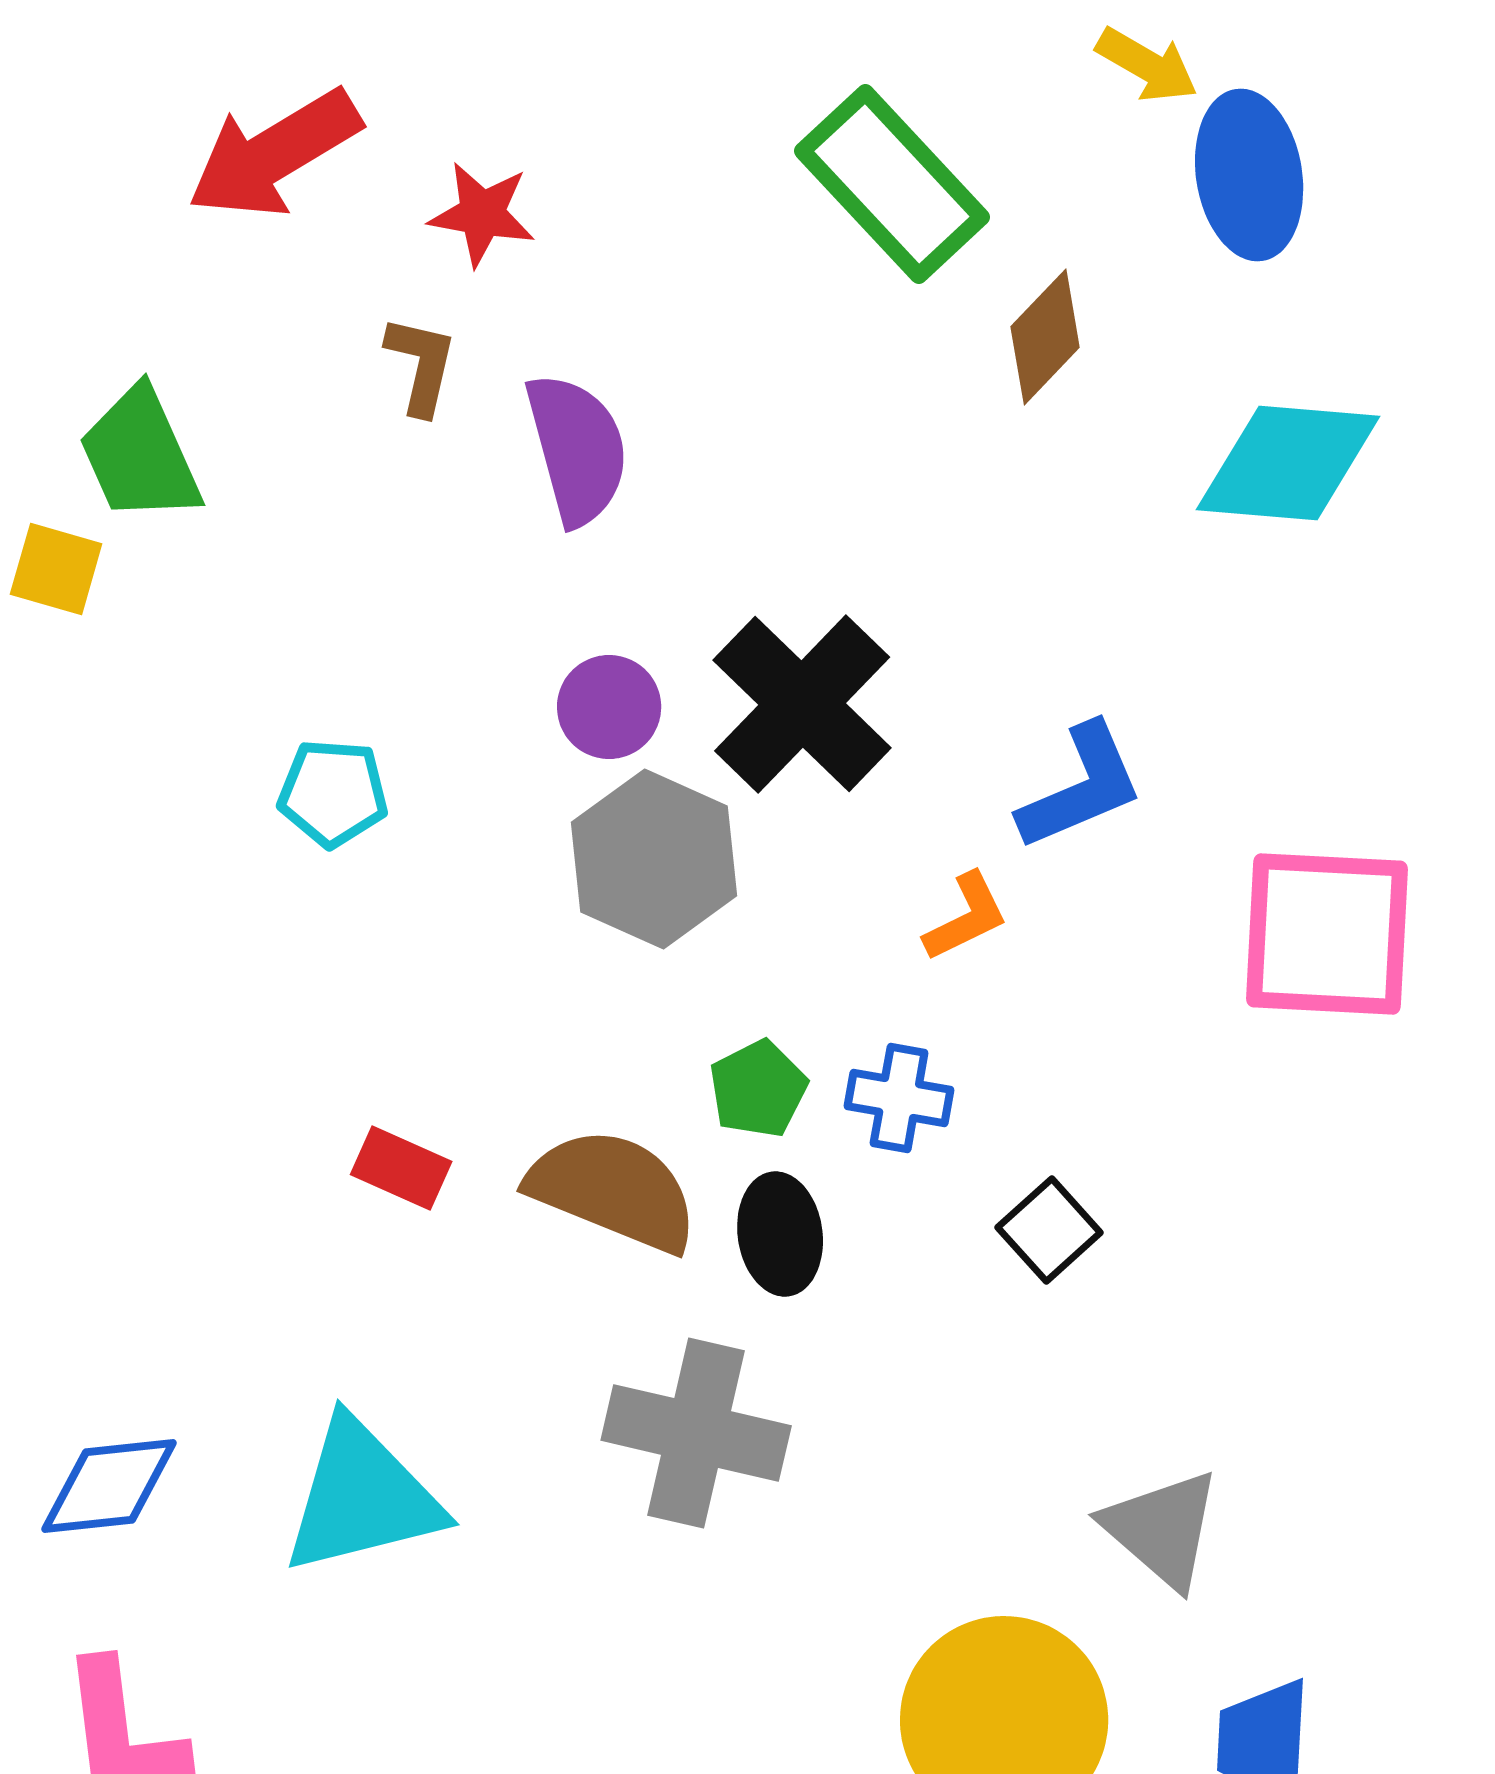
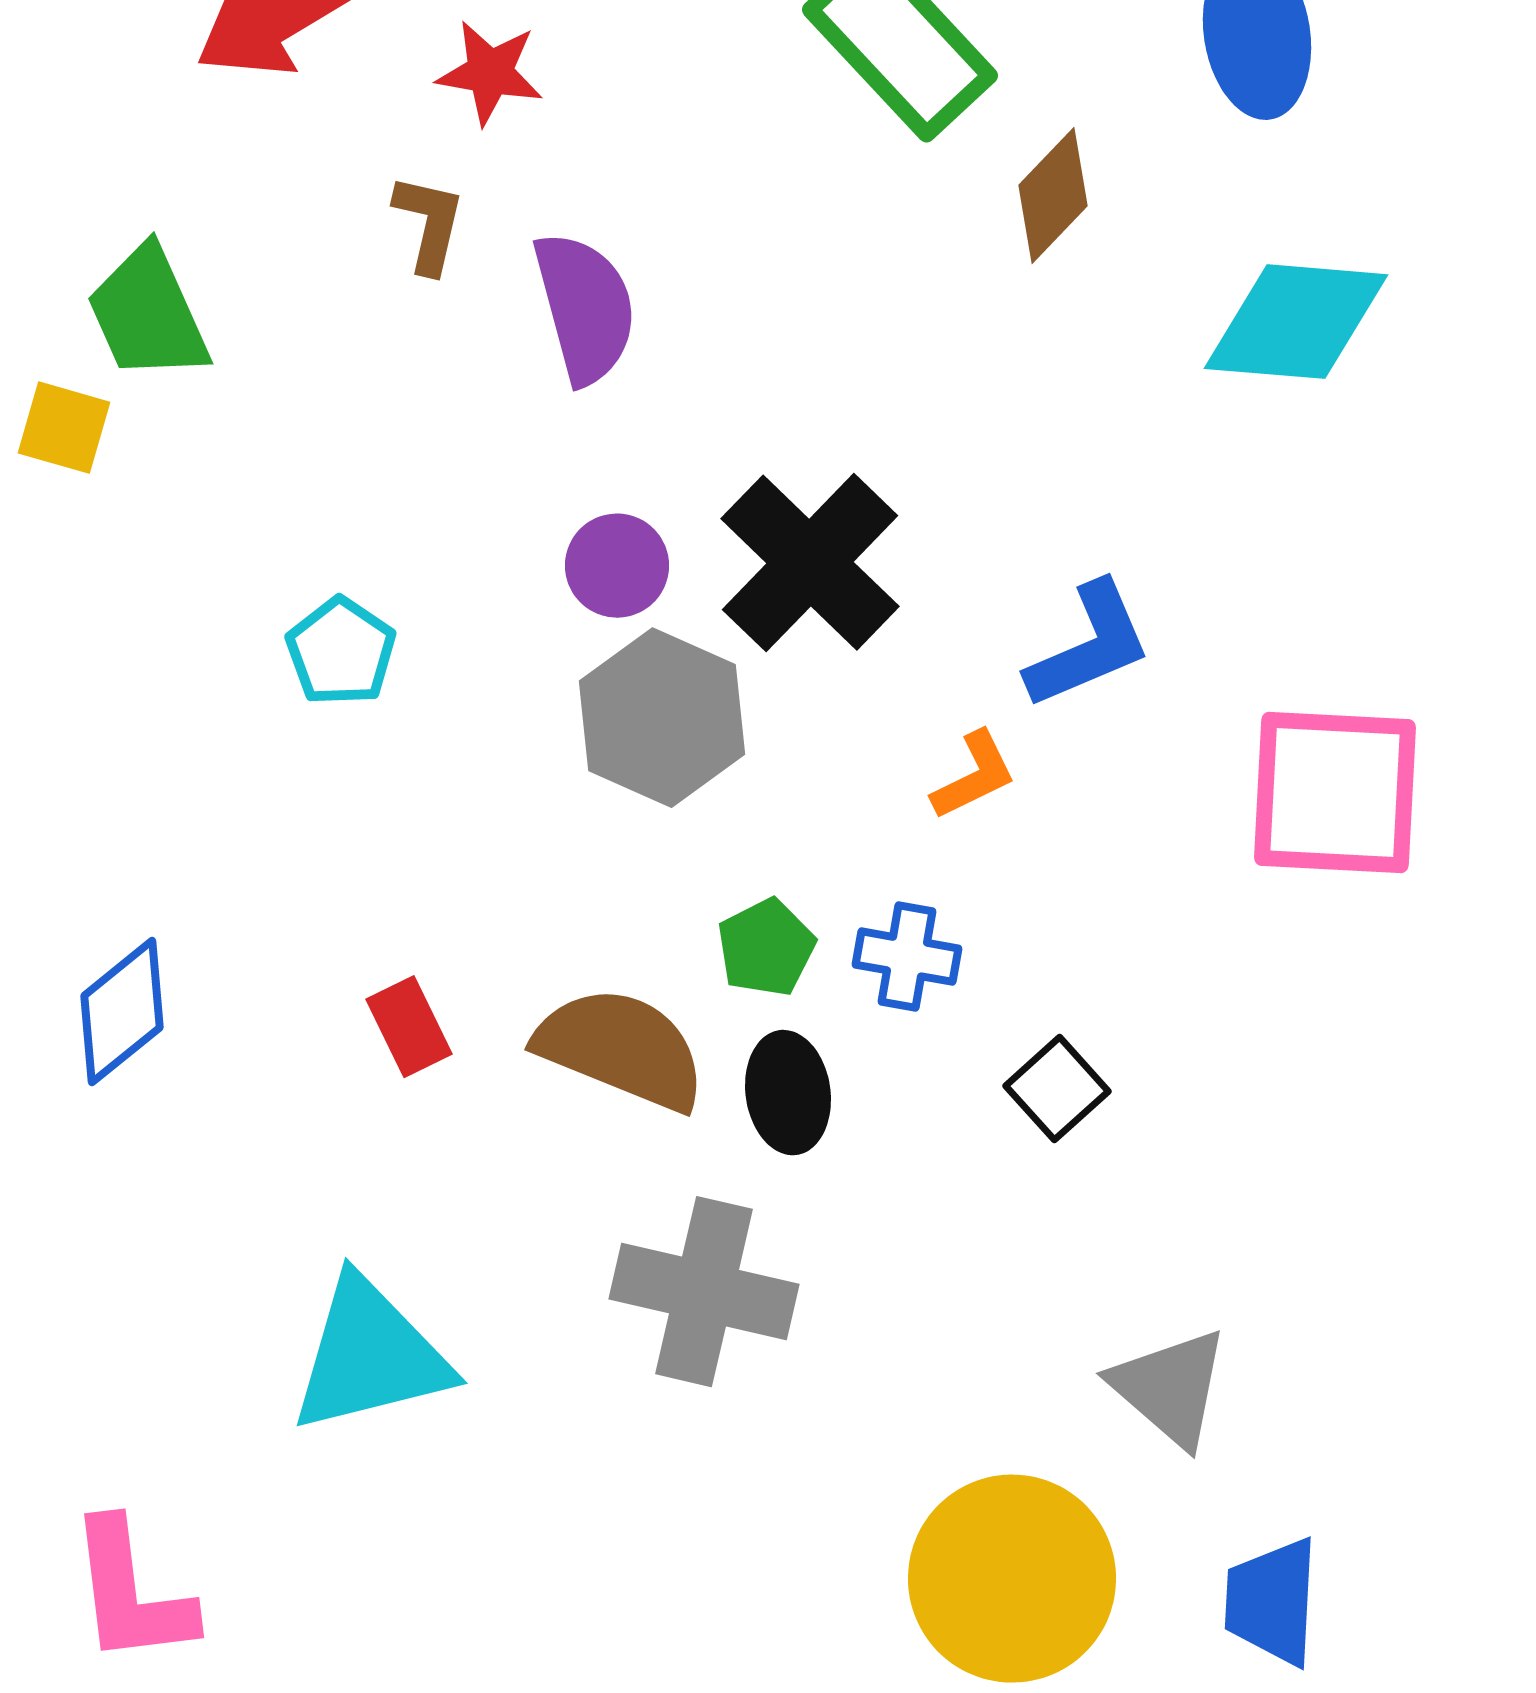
cyan pentagon: (333, 793) -> (341, 652), turned 30
red rectangle: (401, 1168) -> (409, 1027), turned 40
blue diamond: (109, 1486) -> (122, 1012), moved, turned -33

